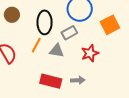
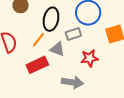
gray arrow: (78, 80) -> (72, 82), size x1.5
red rectangle: (51, 81) -> (37, 65), moved, turned -50

